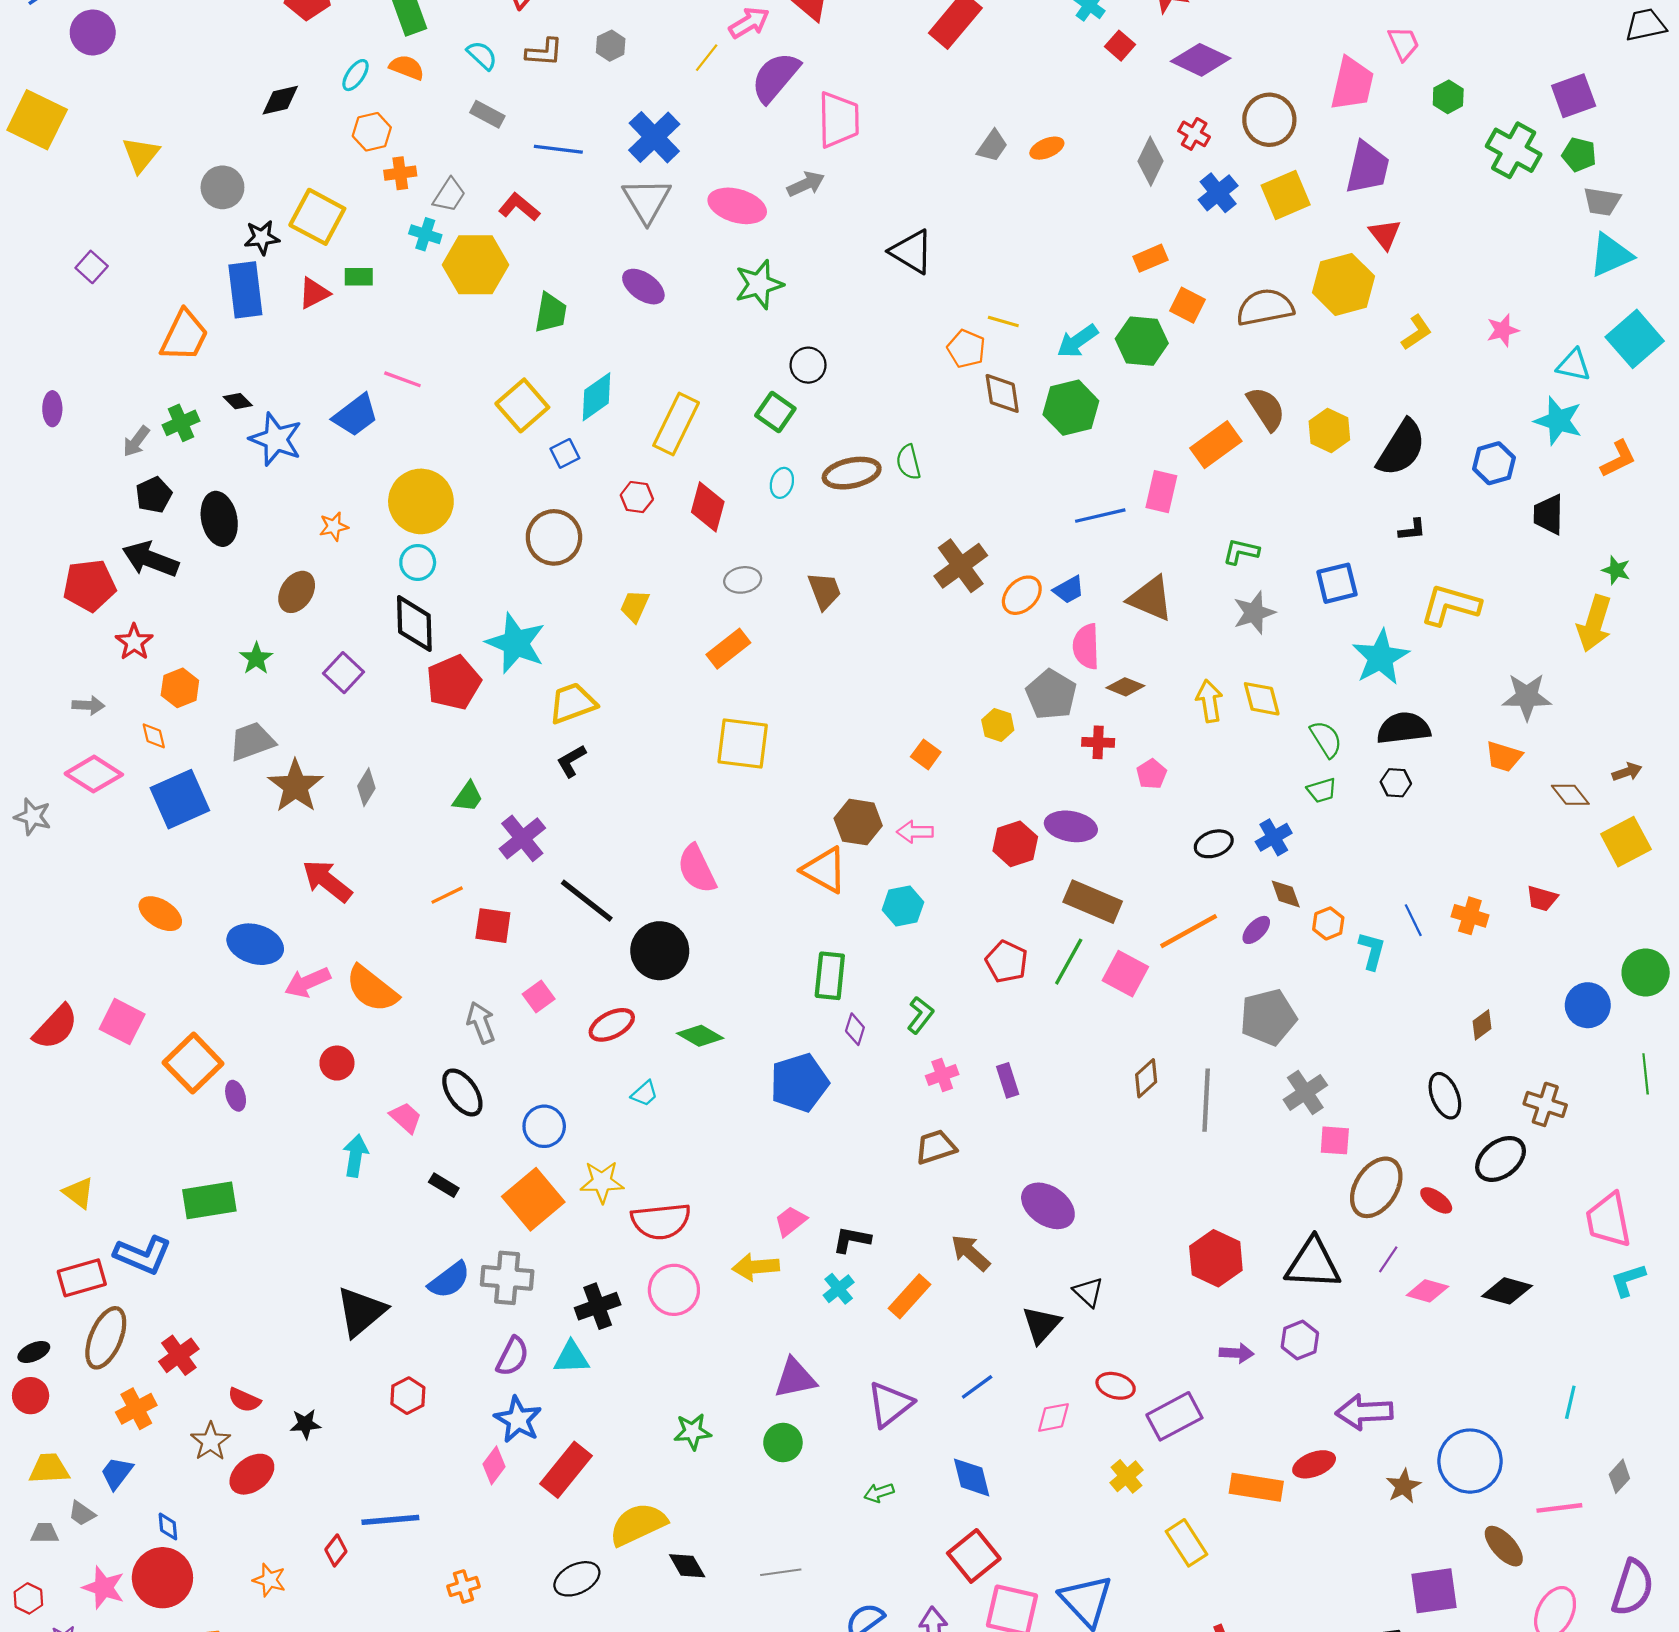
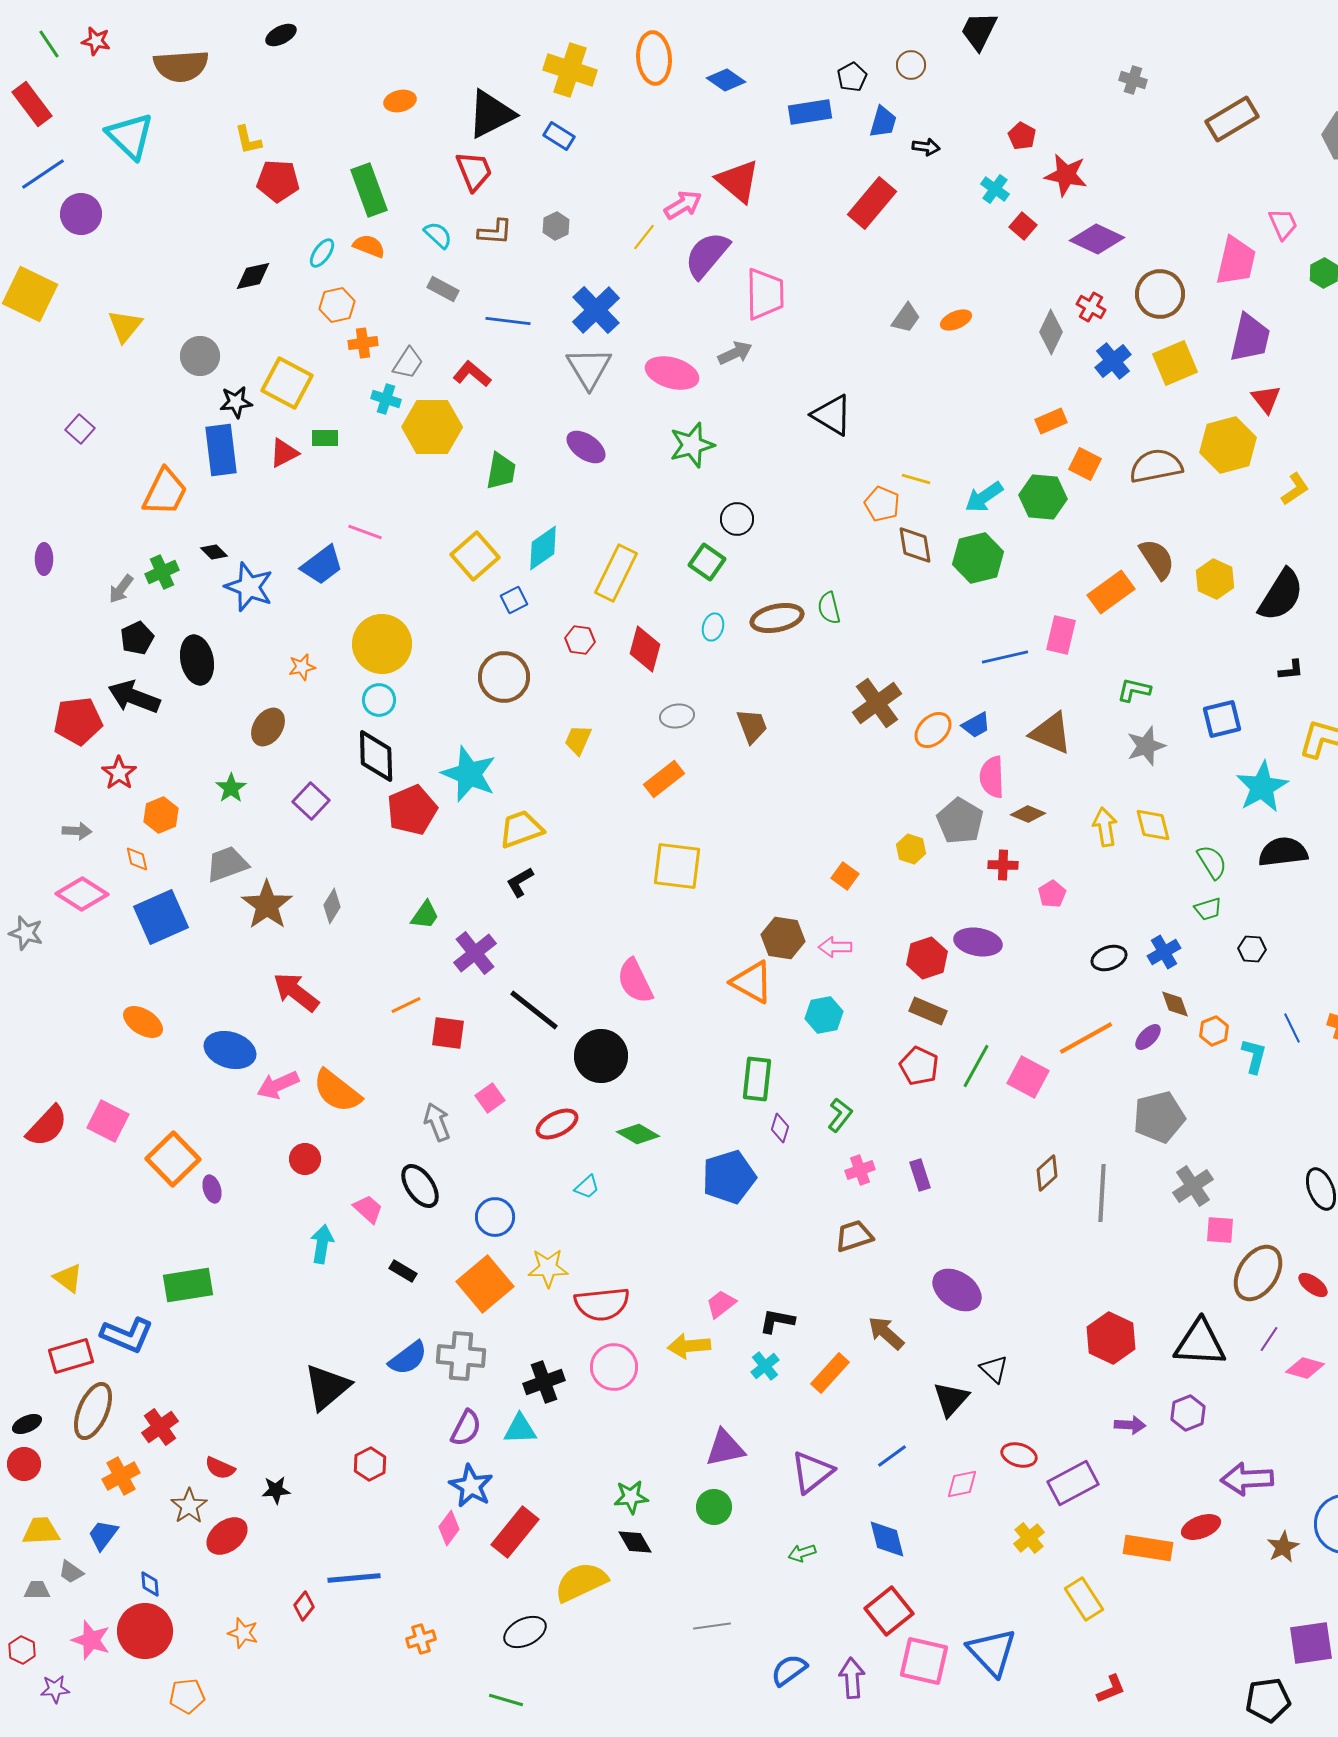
black hexagon: (1396, 783) -> (1252, 949), moved
brown rectangle: (1093, 902) -> (928, 1011), moved, size x0.7
black diamond: (687, 1566) -> (635, 1542), moved

